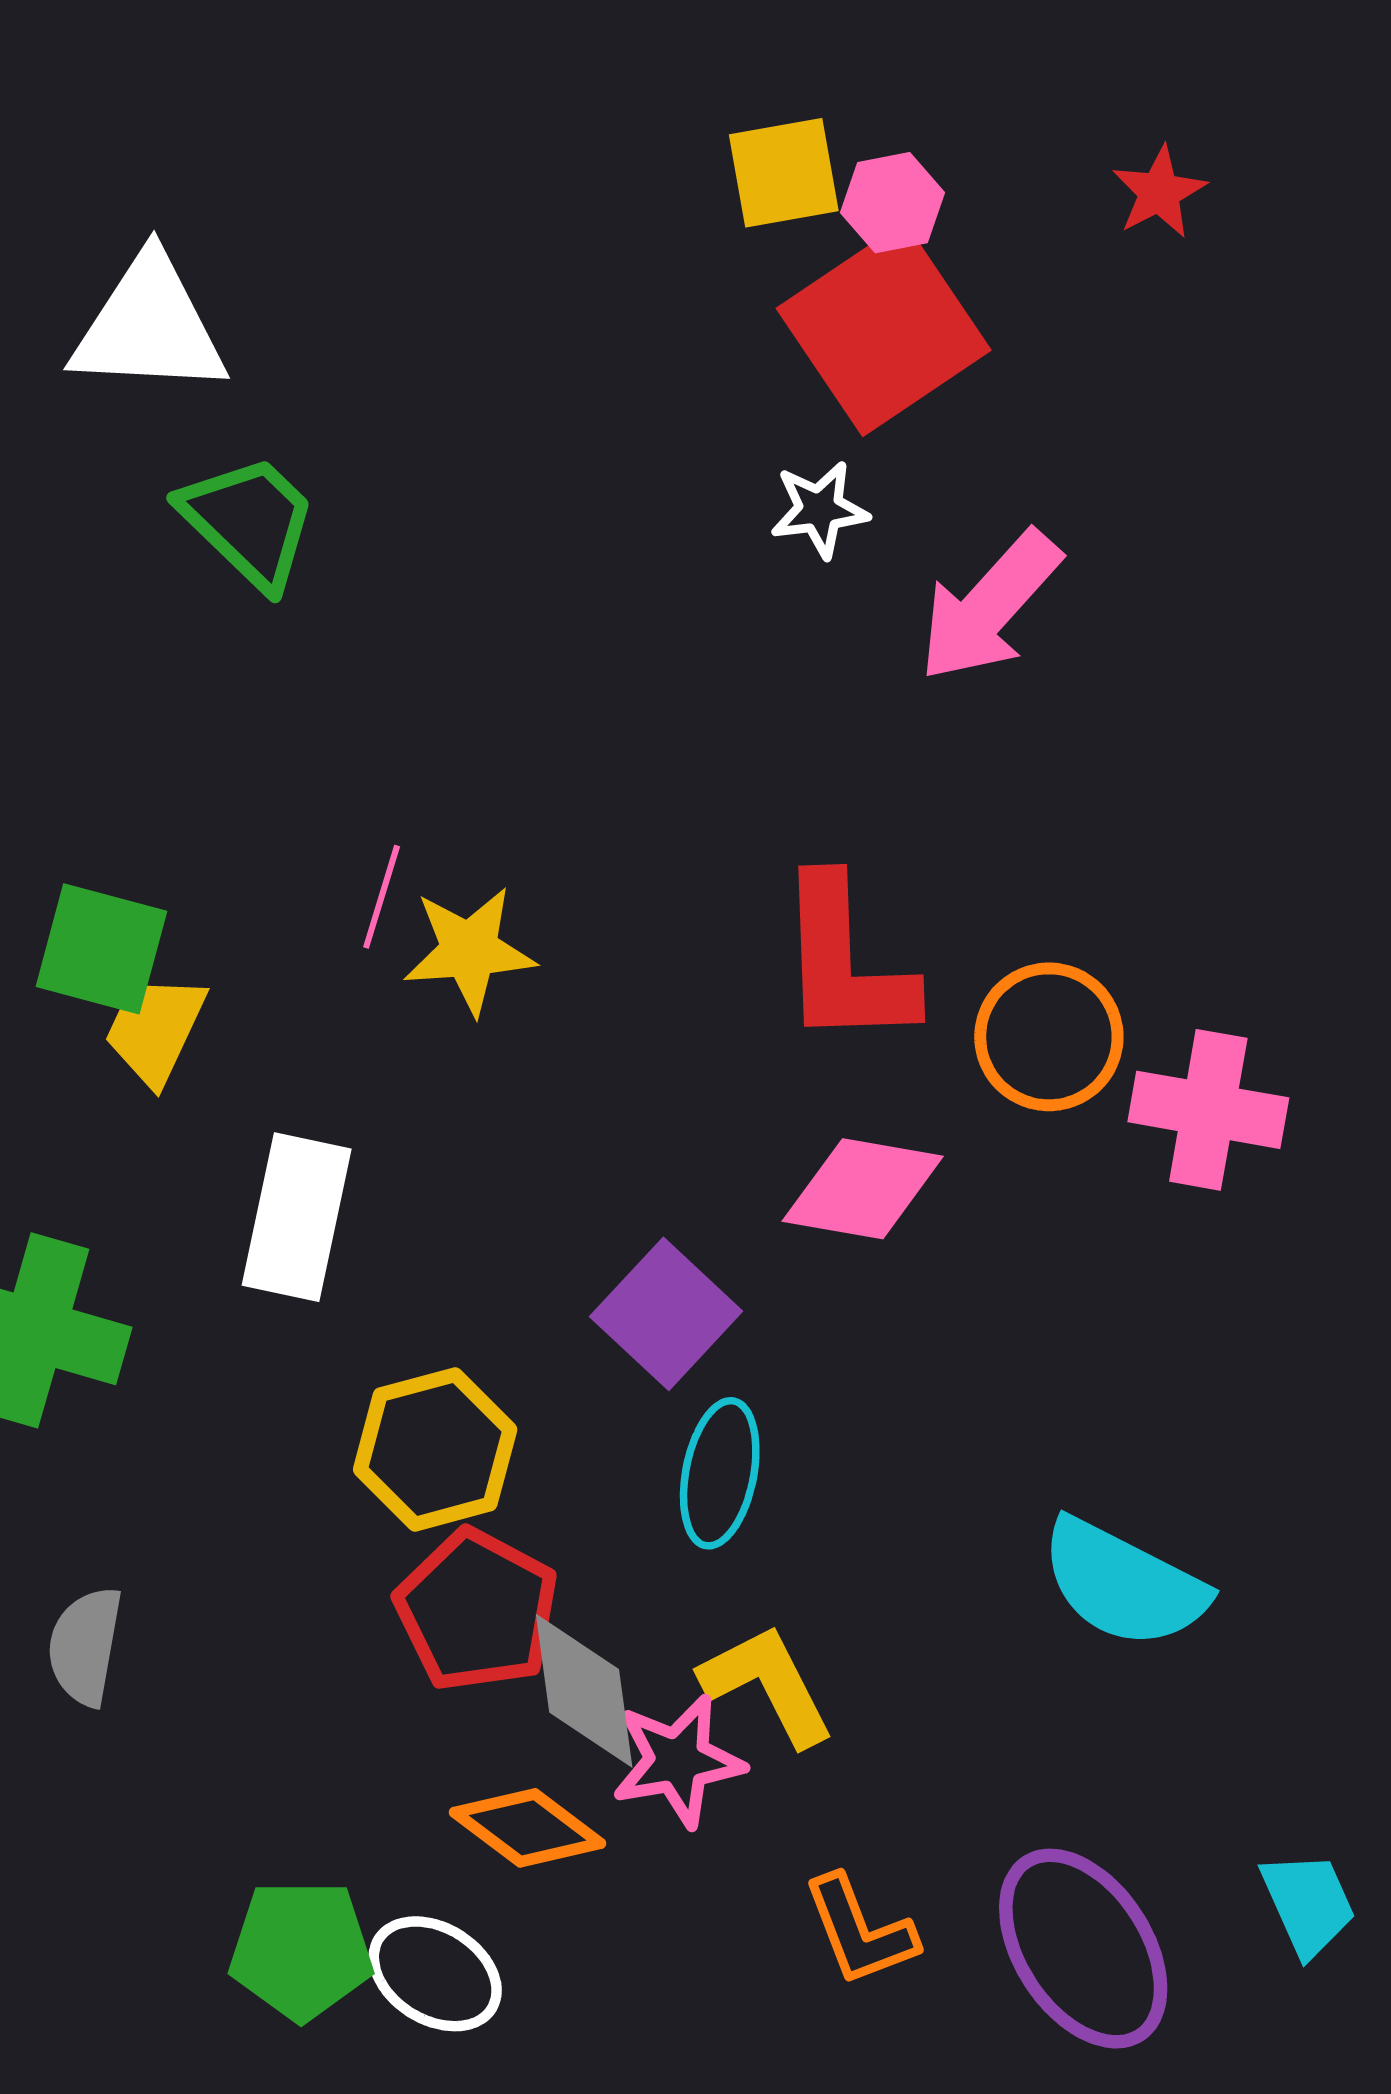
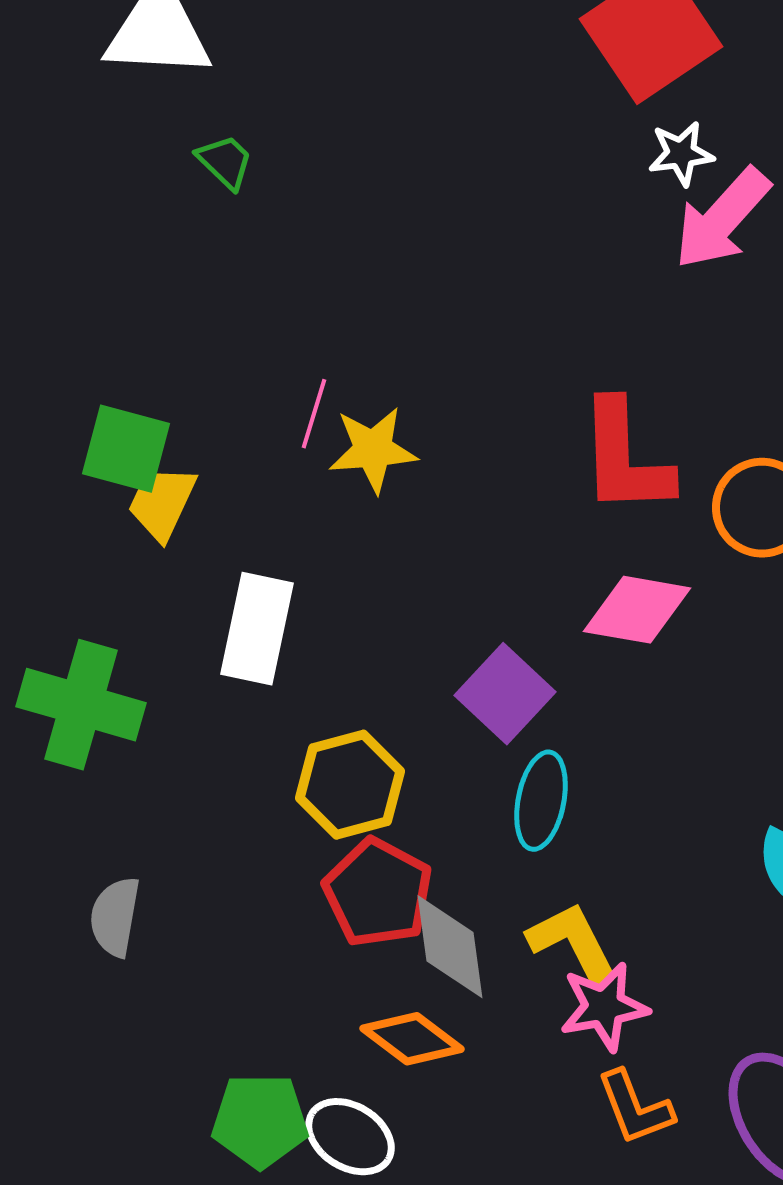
white star: (820, 509) -> (681, 154), moved
green trapezoid: (249, 521) -> (225, 162), size x0.6
pink star: (678, 1761) -> (604, 1007), moved

